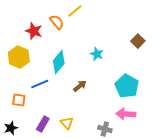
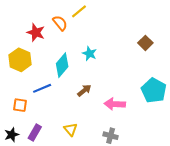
cyan star: (97, 54) -> (90, 54), moved
cyan pentagon: (127, 86) -> (154, 90), moved
pink arrow: (126, 114) -> (115, 104), moved
purple rectangle: (43, 124) -> (35, 133), moved

